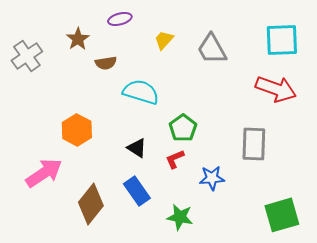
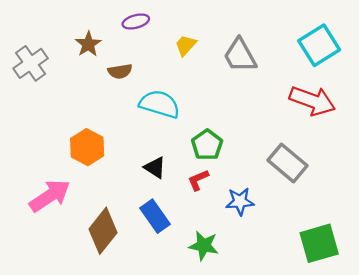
cyan square: (282, 40) -> (319, 45), turned -30
gray rectangle: (254, 144) -> (287, 163), turned -52

